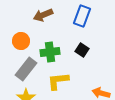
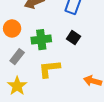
gray rectangle: (26, 69) -> (17, 57), size x0.7

